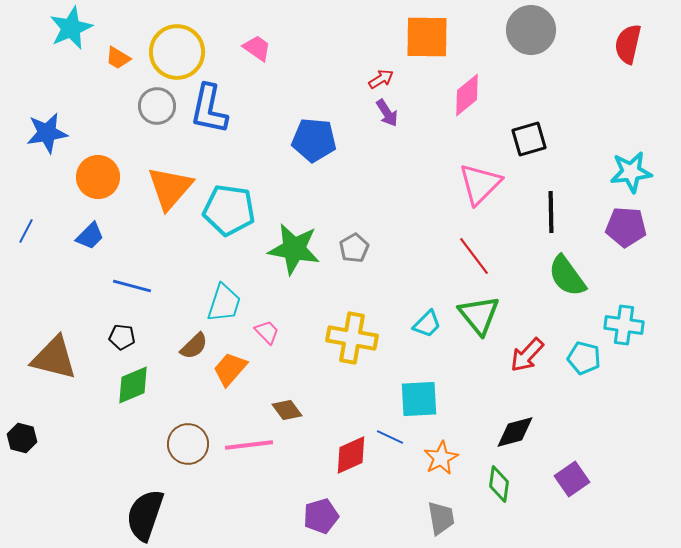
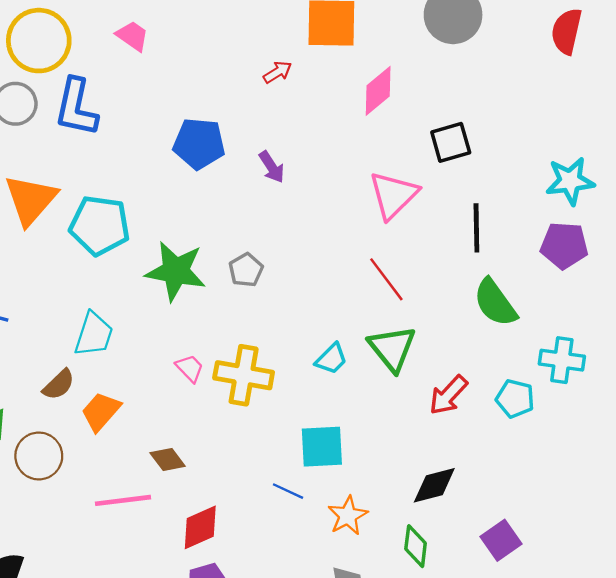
purple arrow: (387, 113) -> (272, 167), moved
pink trapezoid: (267, 332) -> (190, 368), moved
brown circle: (188, 444) -> (39, 456), moved
red diamond: (351, 455) -> (200, 527), moved

